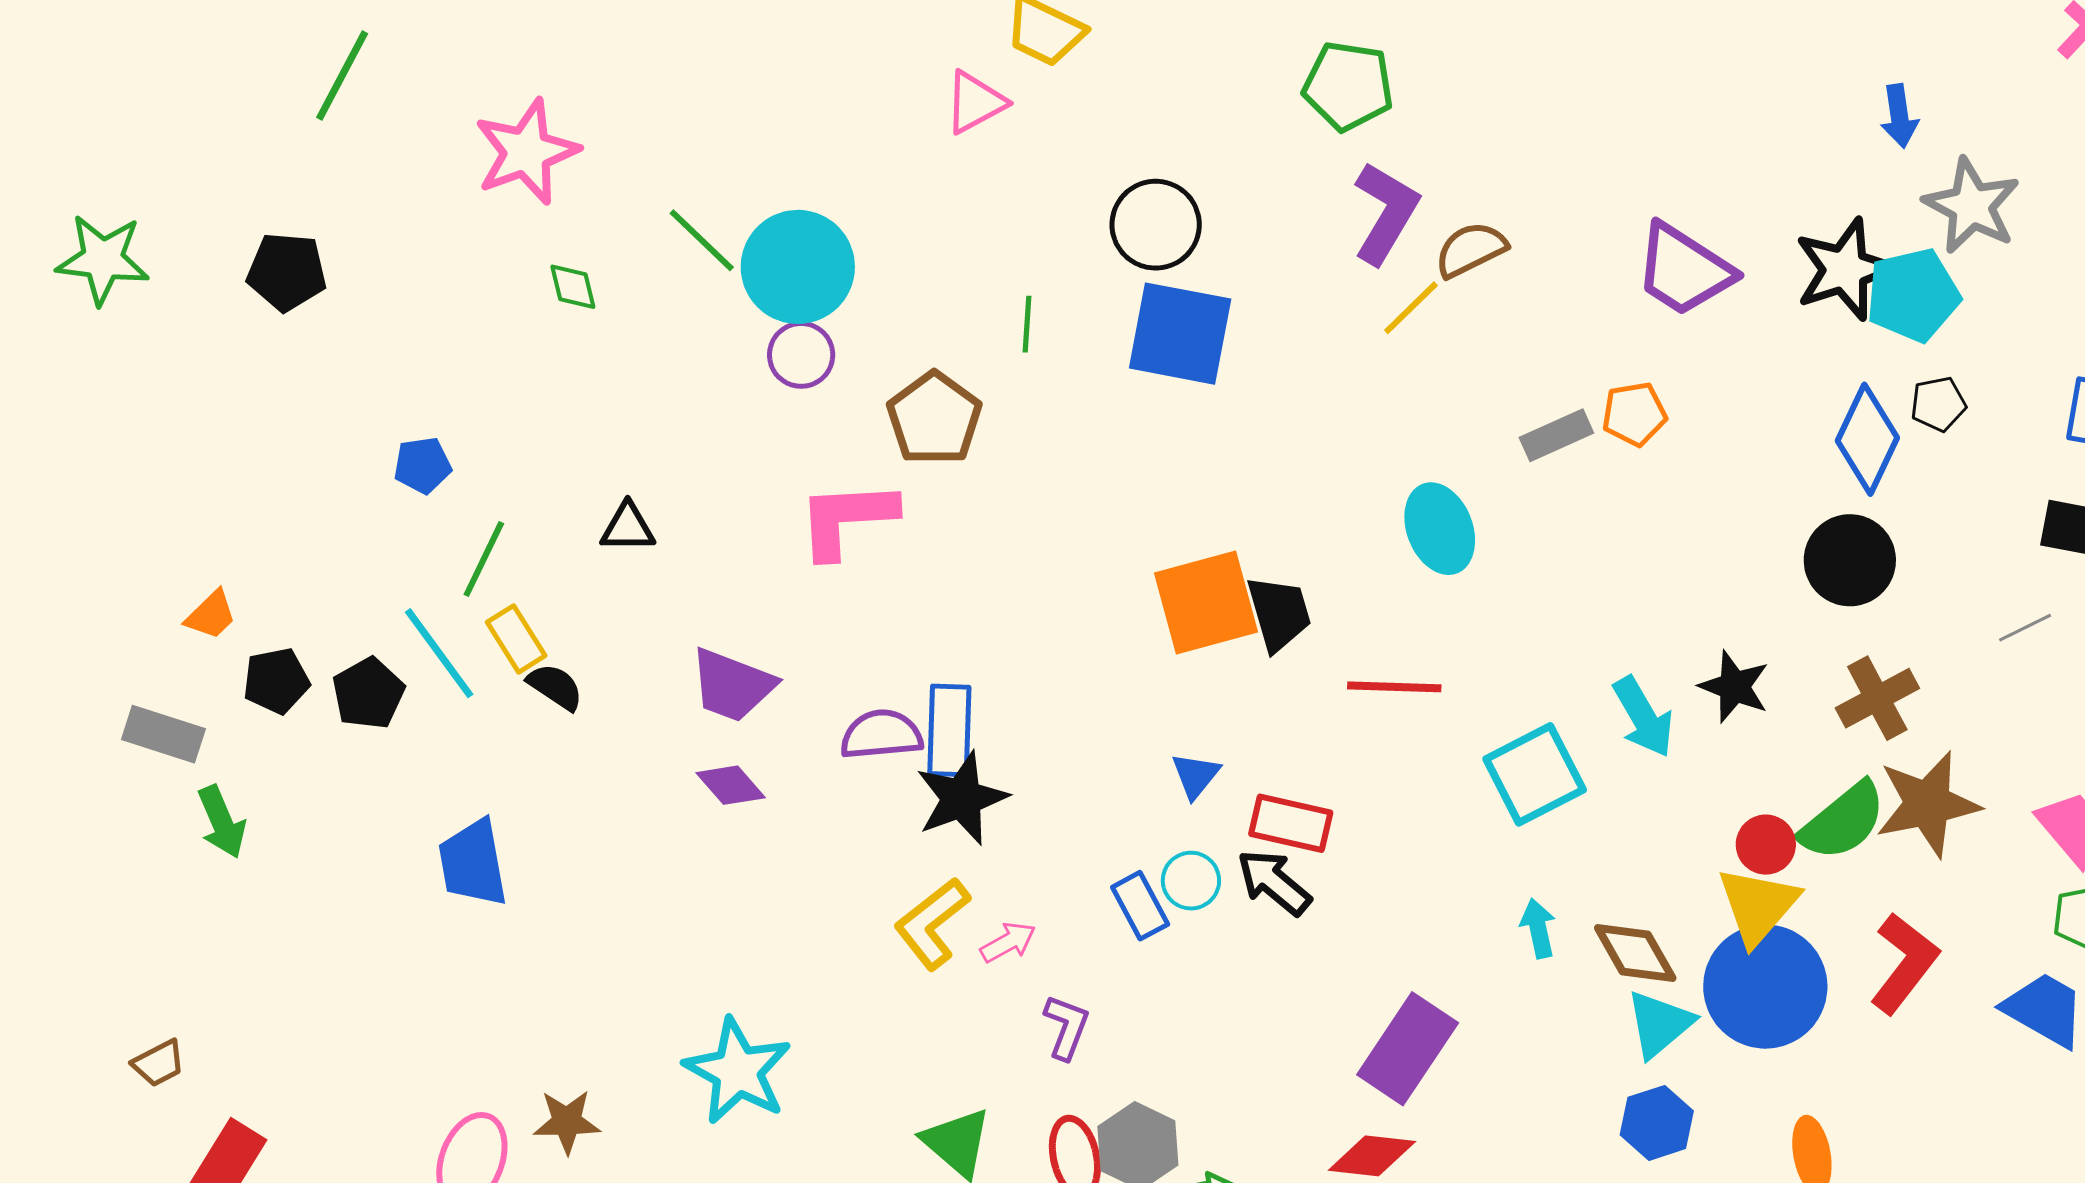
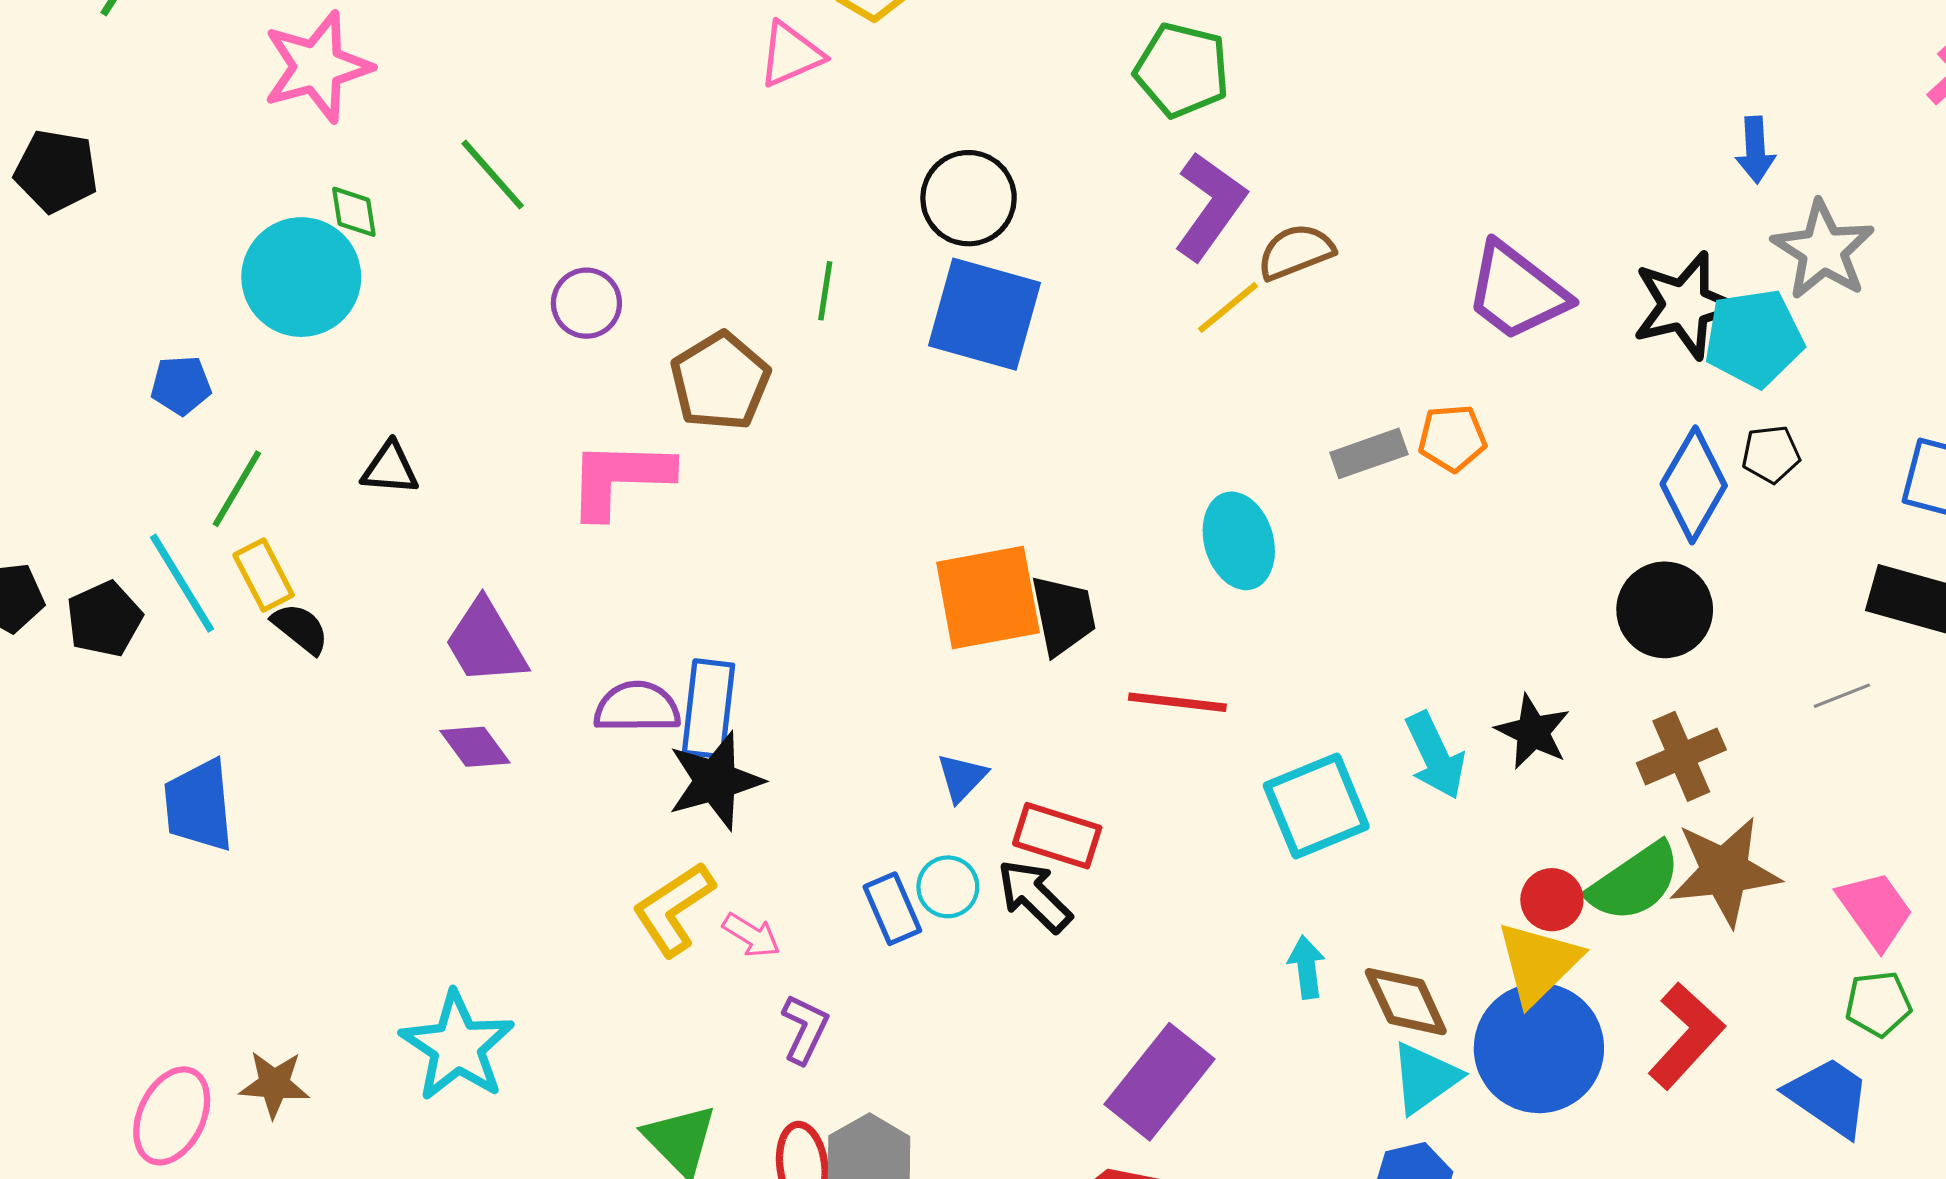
cyan circle: (798, 267) -> (301, 277), moved
purple trapezoid: (732, 685) -> (486, 642), turned 34
pink arrow: (1008, 942) -> (751, 935), turned 56

